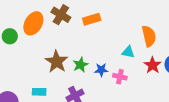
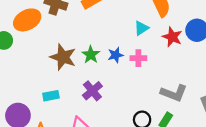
orange ellipse: (33, 23) -> (27, 20), turned 45
cyan triangle: (128, 52) -> (141, 28), turned -32

